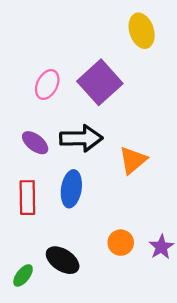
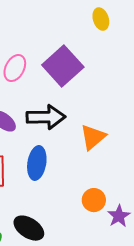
yellow ellipse: (142, 31) -> (101, 19), size x0.7
orange circle: (121, 243) -> (94, 200), moved

